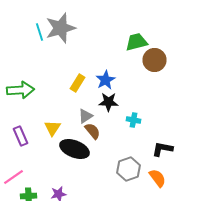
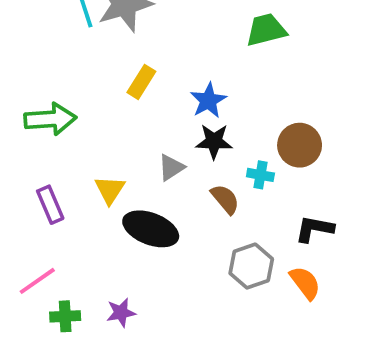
brown circle: (154, 60) -> (300, 145), moved
yellow rectangle: (78, 83) -> (141, 82), moved
brown semicircle: (92, 131) -> (225, 199), moved

